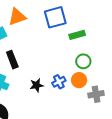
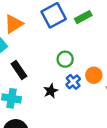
green rectangle: (77, 35) -> (83, 17), moved
green circle: (83, 61) -> (65, 59), moved

